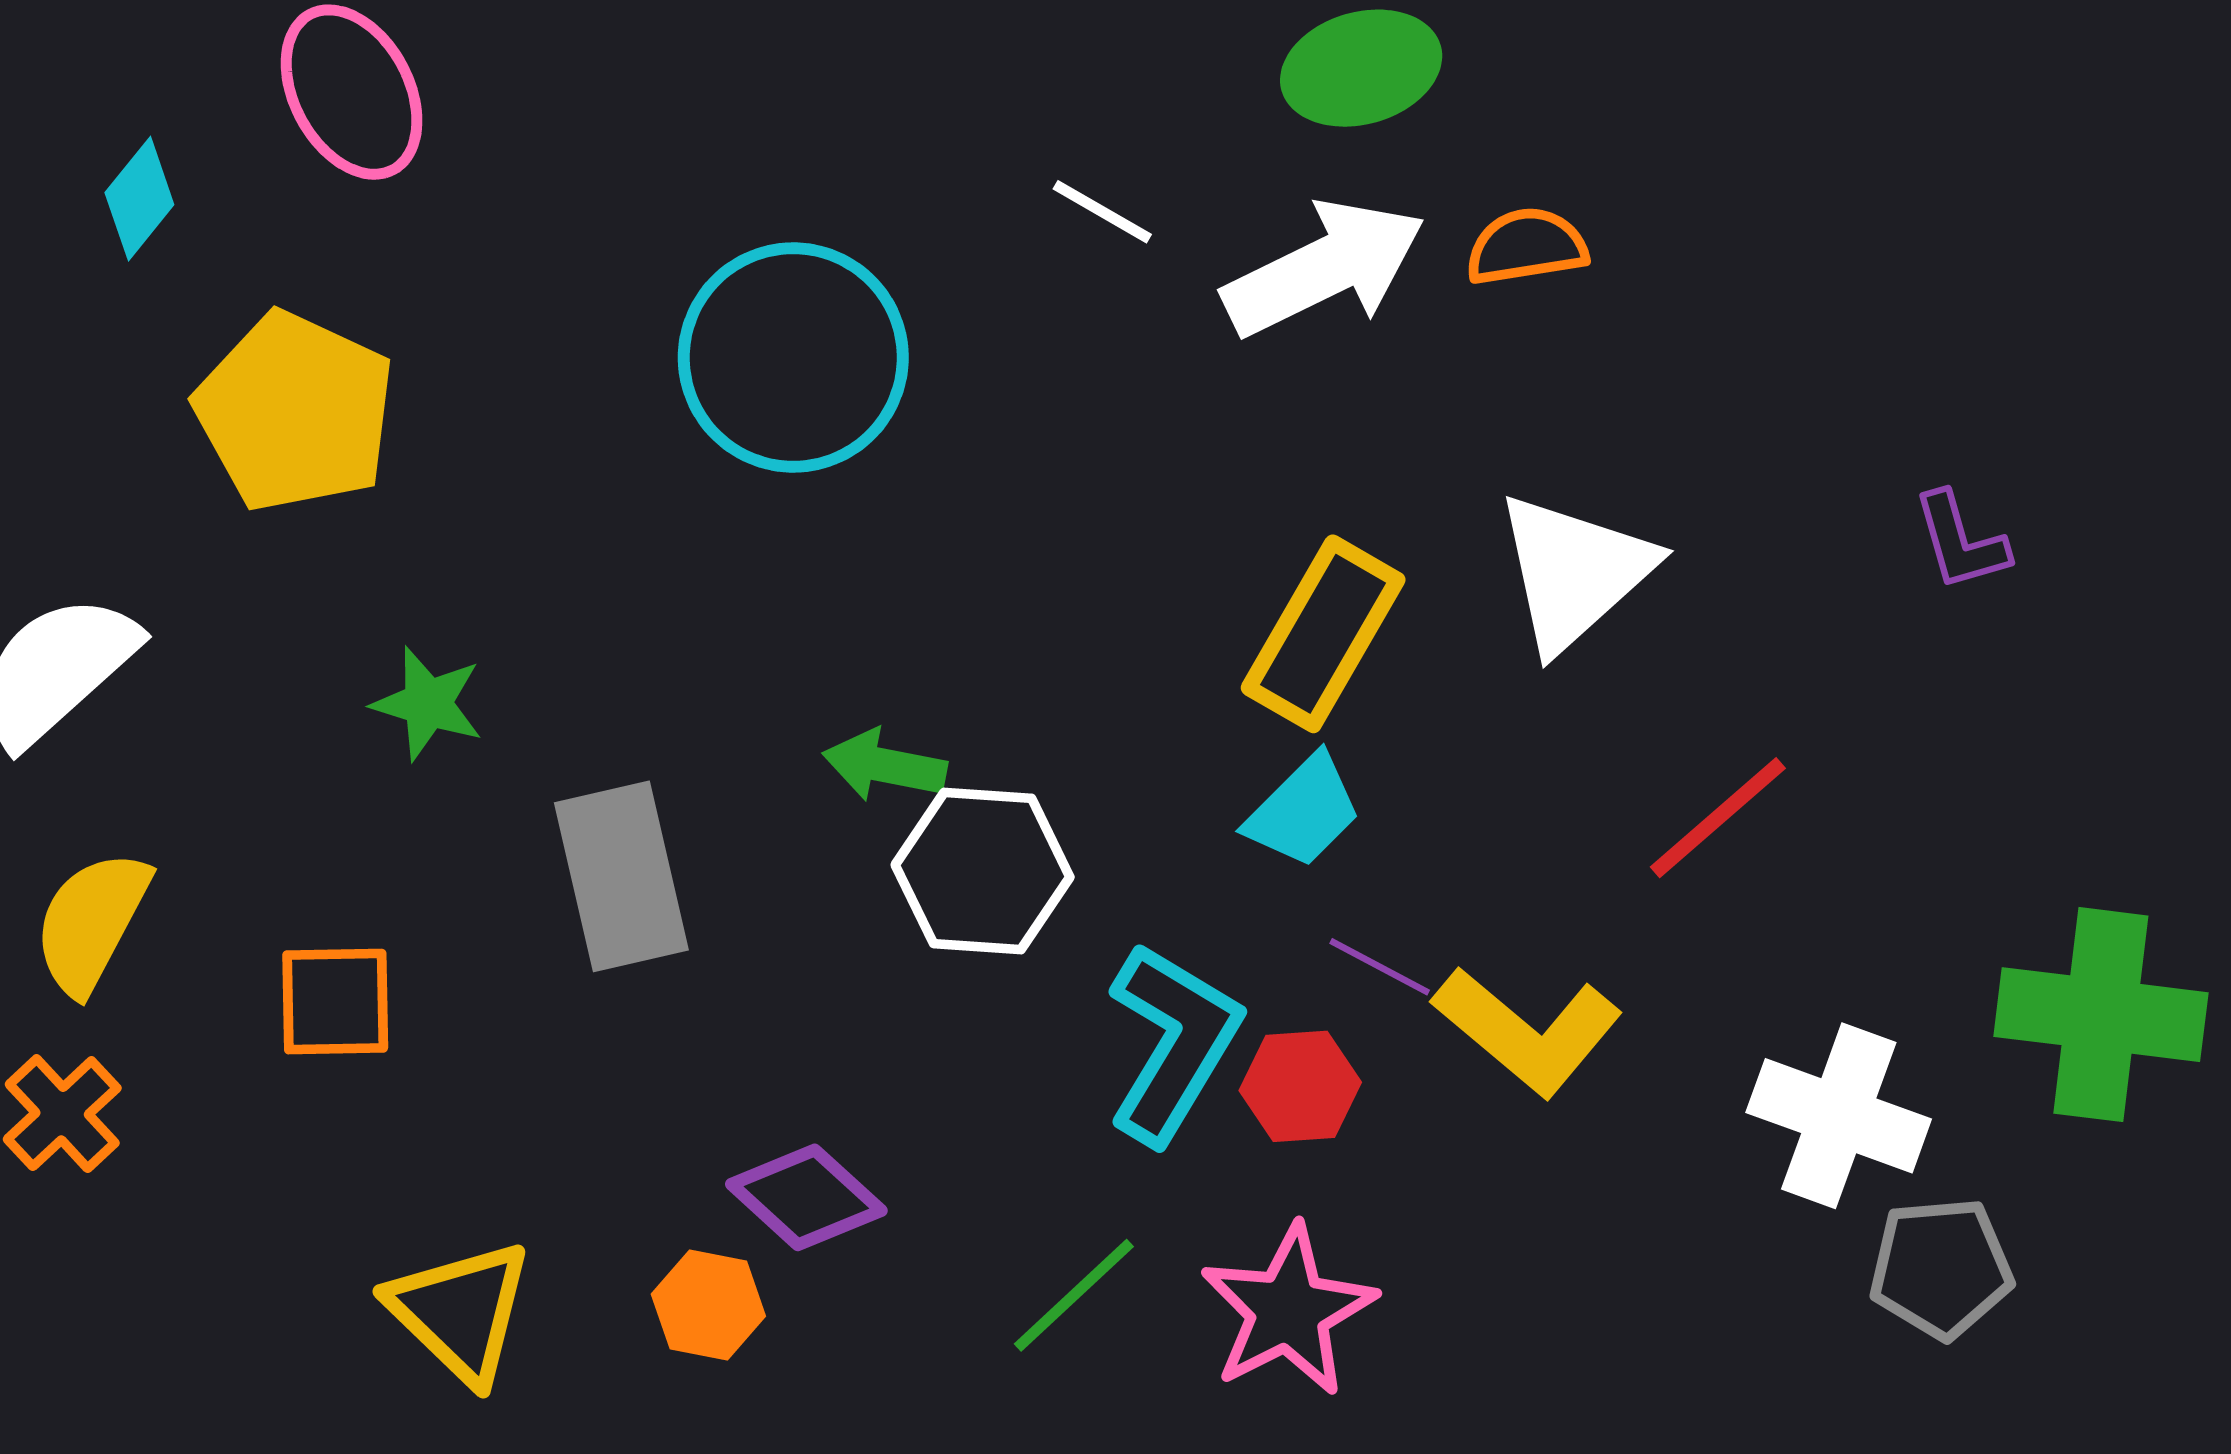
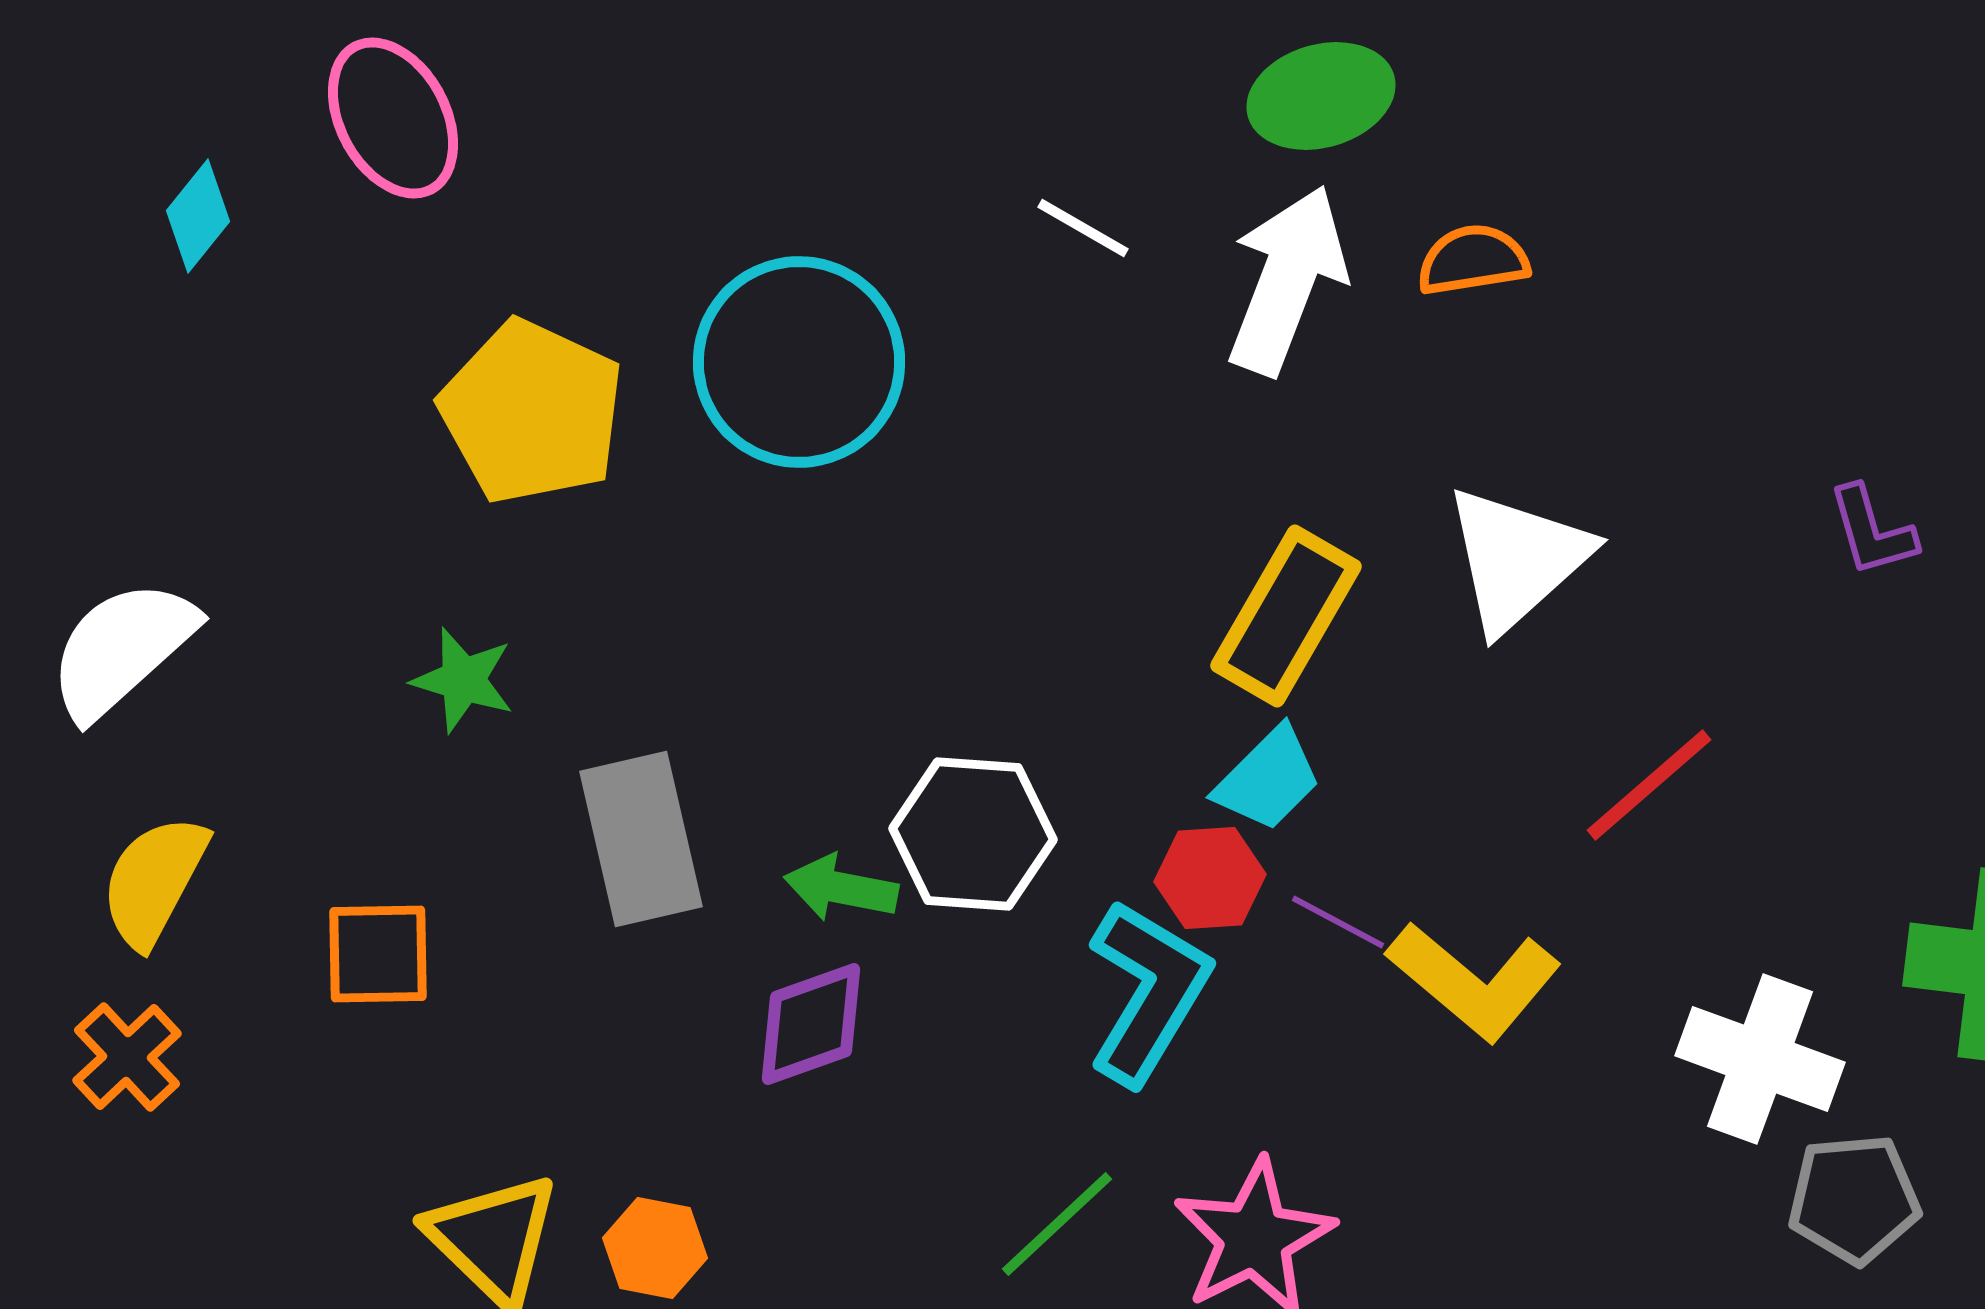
white arrow: (1324, 268) -> (1287, 280), turned -43
yellow pentagon: (295, 412) -> (532, 412), moved
green arrow: (885, 765) -> (841, 888), moved
red hexagon: (1300, 1086) -> (1210, 878), moved
purple diamond: (806, 1197) -> (811, 1024), moved, turned -62
orange hexagon: (708, 1305) -> (655, 1248), moved

